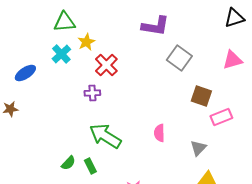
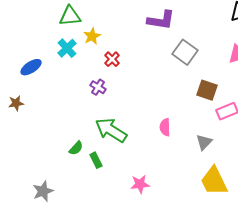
red cross: (106, 65) -> (112, 59), size x0.7
purple cross: (92, 93) -> (98, 87), turned 35
green semicircle: (68, 163) -> (76, 148), moved

